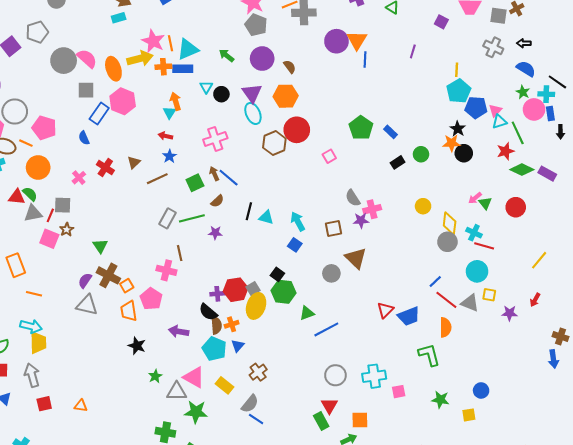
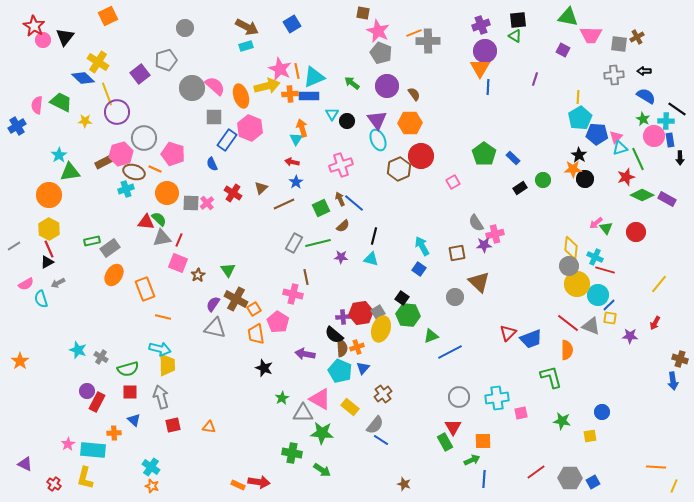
purple circle: (336, 41) -> (485, 51), moved
gray cross: (493, 47) -> (614, 75), turned -30
gray square: (63, 205) -> (191, 203), moved
yellow circle: (423, 206) -> (577, 284), moved, size x1.6
cyan triangle: (266, 217) -> (371, 259), moved
brown star: (67, 230) -> (198, 275), moved
blue line: (435, 282) -> (609, 305), moved

